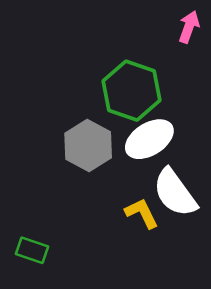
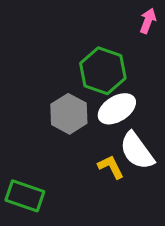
green rectangle: (32, 250) -> (25, 196), size x1.5

